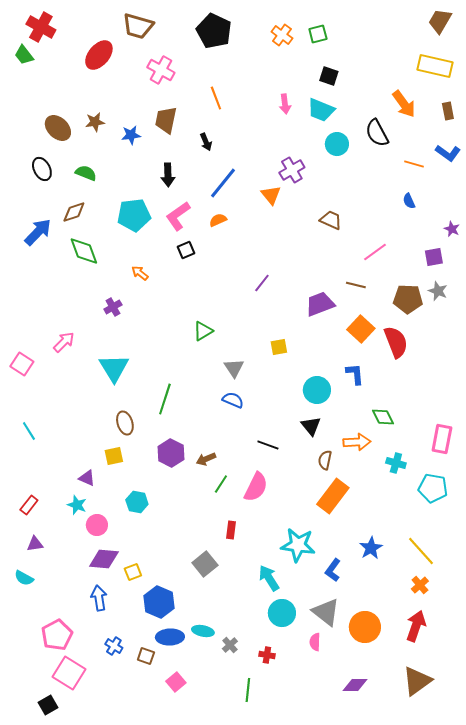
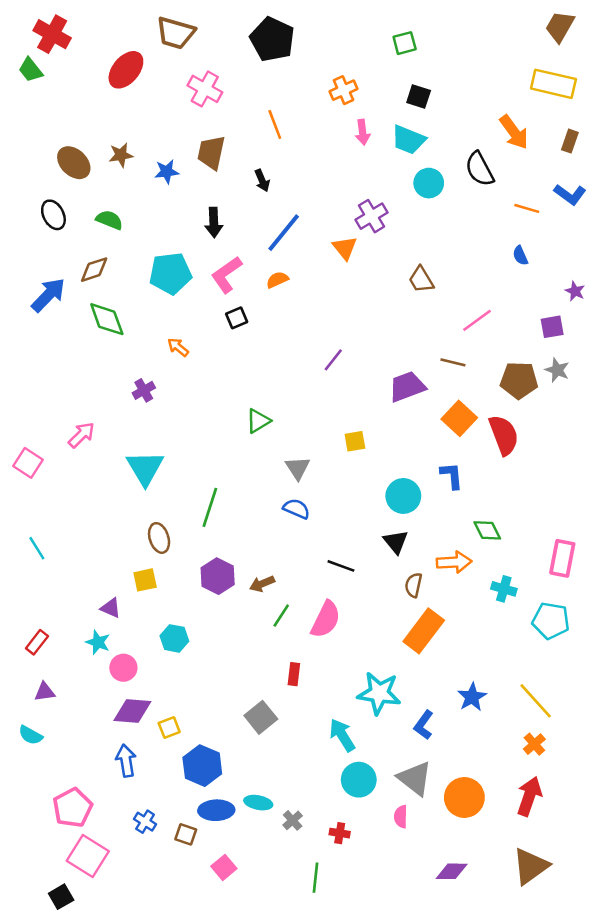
orange cross: (282, 35) -> (343, 90), moved, turned 30
brown rectangle: (448, 111) -> (570, 141), turned 30
brown trapezoid: (331, 220) -> (421, 280), turned -145

